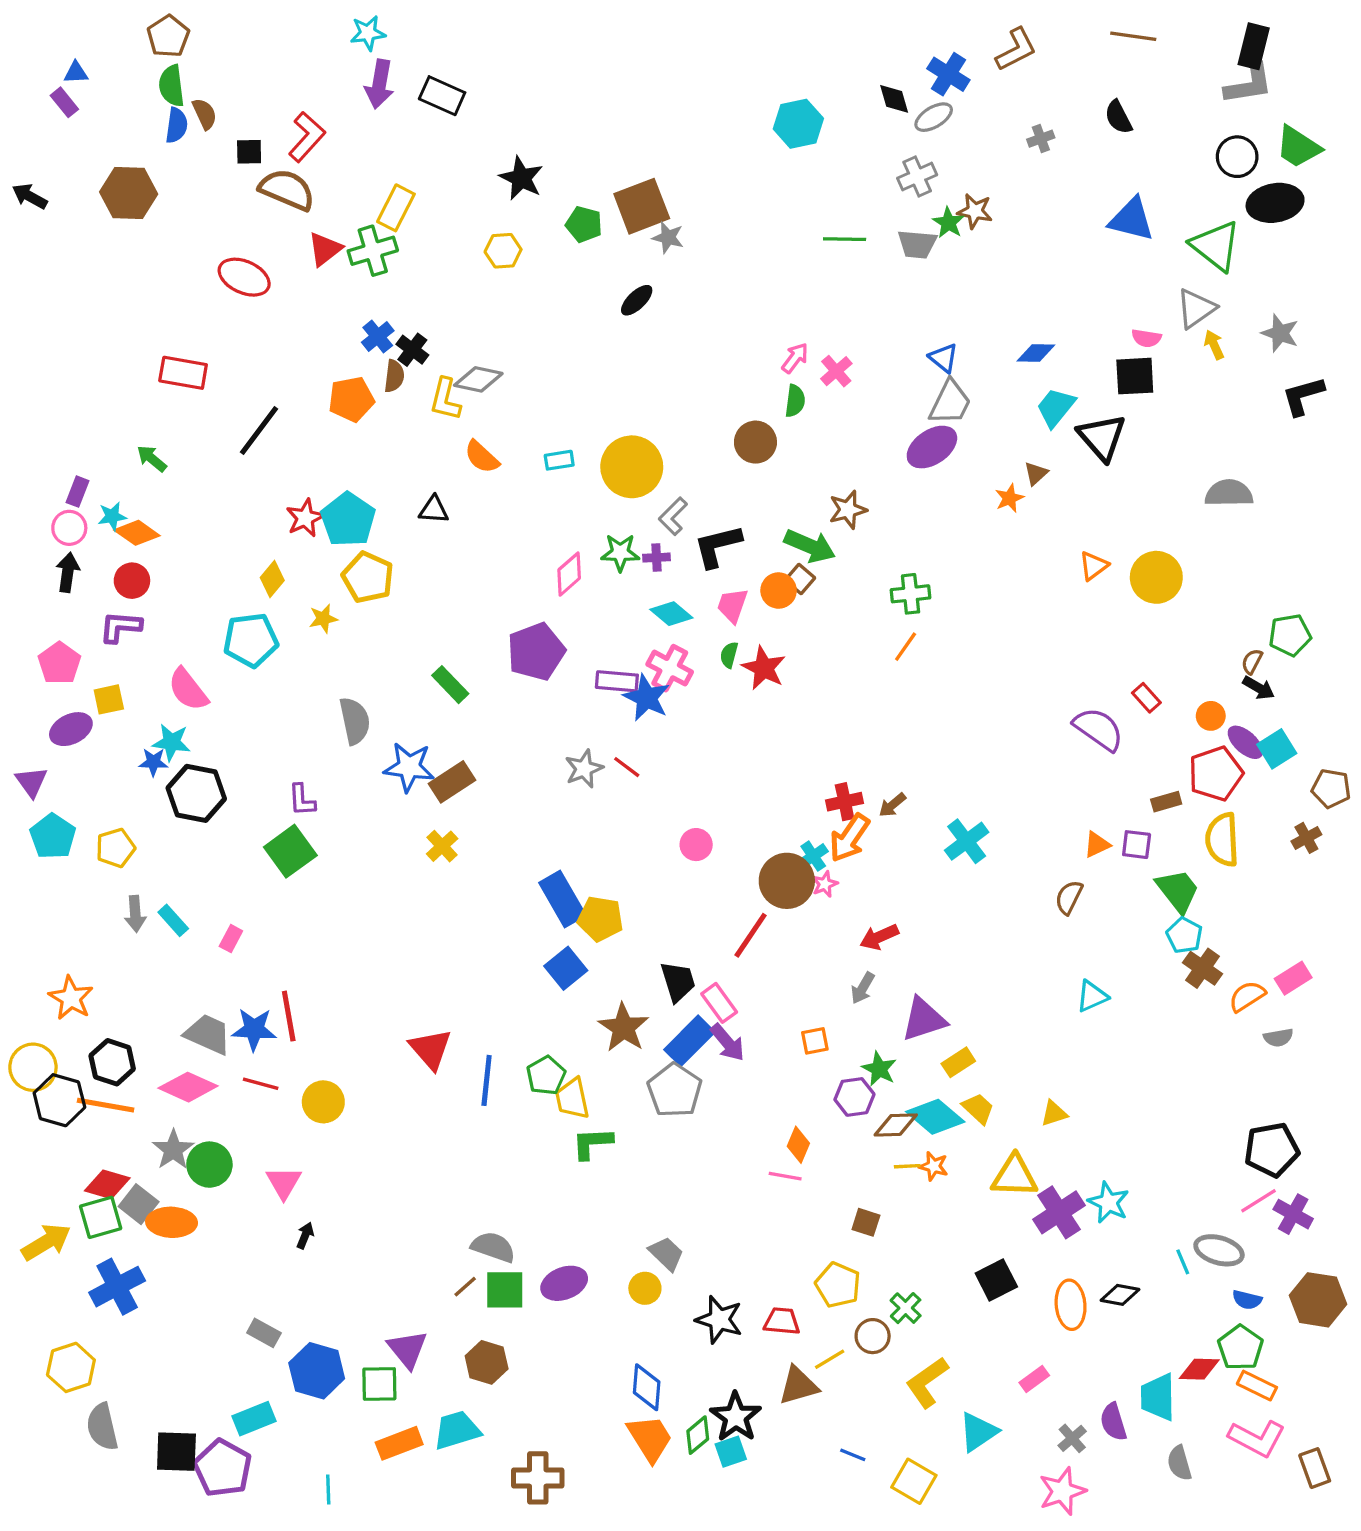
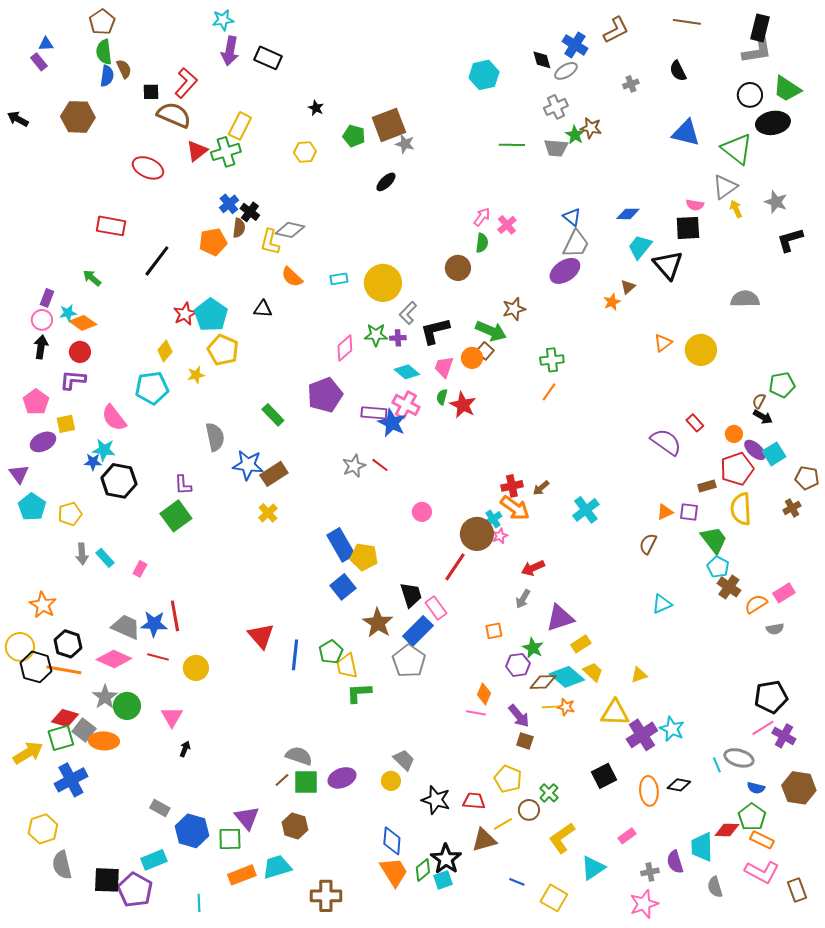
black star: (521, 178) -> (316, 108), size x0.6
orange arrow: (849, 838) -> (515, 508), turned -88
purple arrow: (727, 1042) -> (519, 716), moved
gray cross: (1072, 1438) -> (650, 872), turned 30

